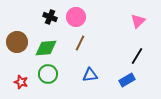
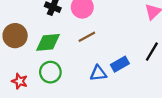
brown line: (80, 43) -> (87, 37), turned 35
blue rectangle: (127, 80) -> (120, 64), moved

